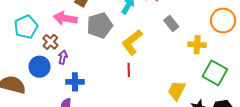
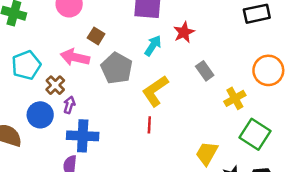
gray pentagon: (100, 25) -> (117, 68), turned -30
yellow cross: (197, 45) -> (235, 98), turned -36
blue cross: (75, 82) -> (83, 136), size x1.4

